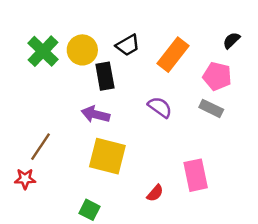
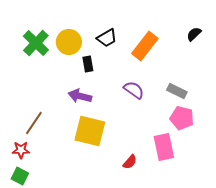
black rectangle: (105, 76) -> (88, 64), size x0.7
pink pentagon: (217, 76) -> (182, 118), moved
green square: (89, 210) -> (20, 176), moved

